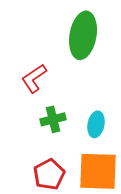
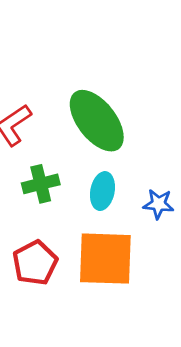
green ellipse: (83, 35) -> (97, 121), moved, turned -48

